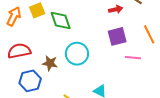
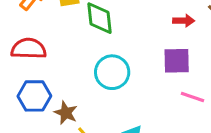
brown star: (50, 63) -> (66, 113), moved

